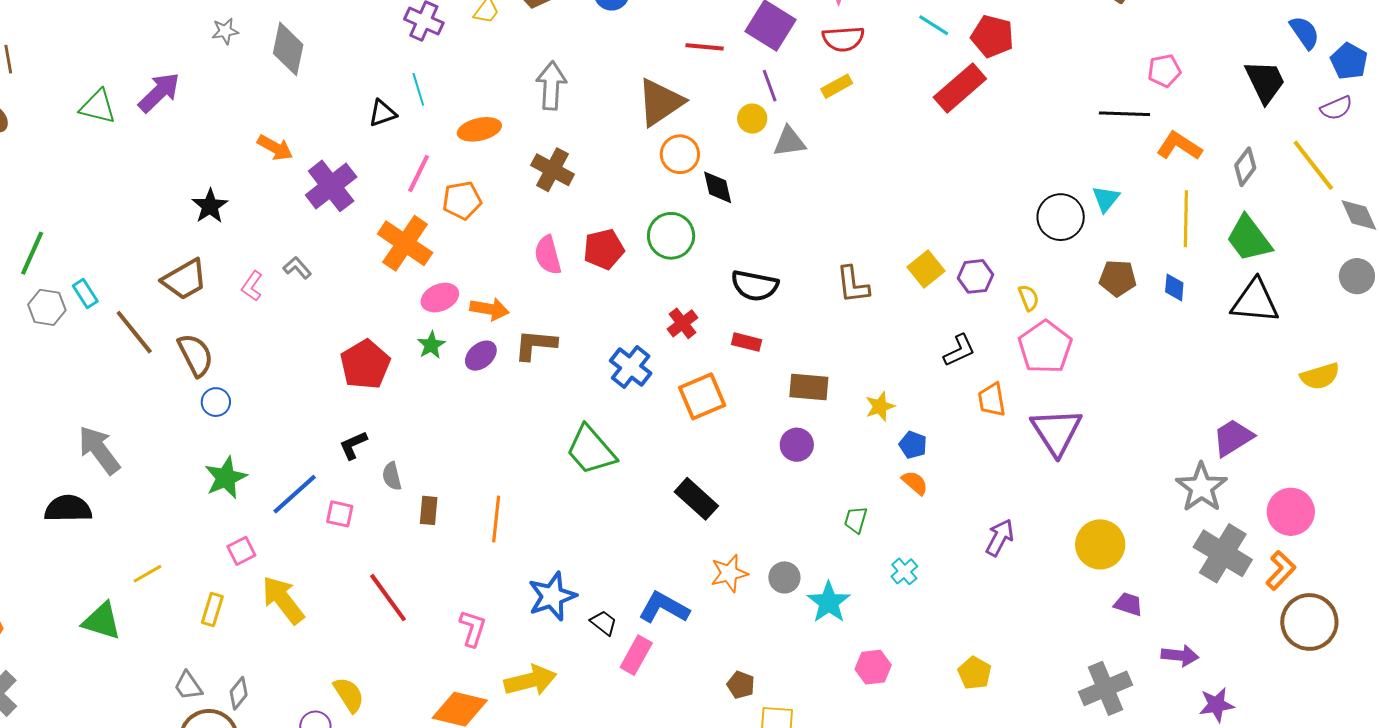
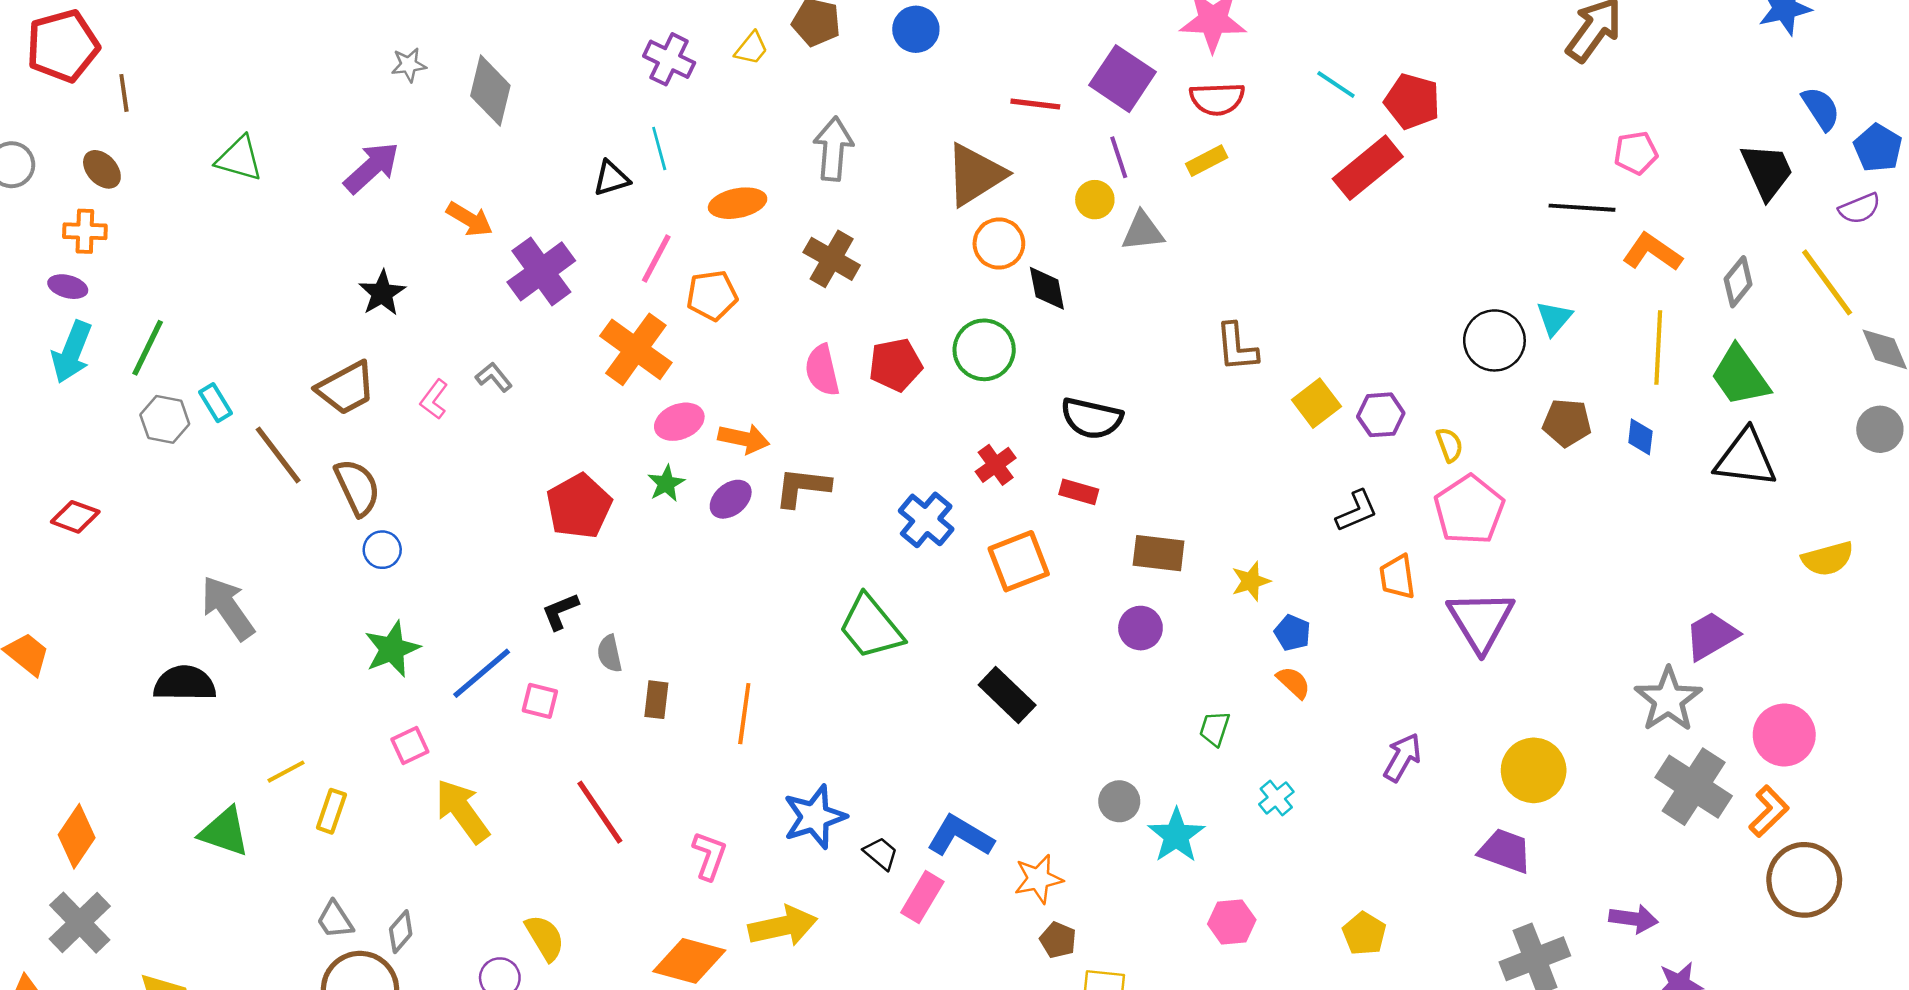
purple arrow: (159, 93) -> (372, 168), moved
brown L-shape: (853, 285) -> (1237, 347), moved
orange star: (729, 573) -> (1038, 879), moved
purple trapezoid: (1128, 604) -> (1505, 851), moved, size x1.4
yellow rectangle: (212, 609) -> (331, 811), moved

